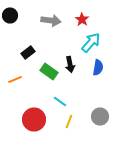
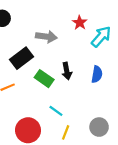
gray arrow: (51, 20) -> (46, 37), moved
cyan arrow: (91, 42) -> (101, 37), moved
black rectangle: (28, 52) -> (22, 58), size x1.5

